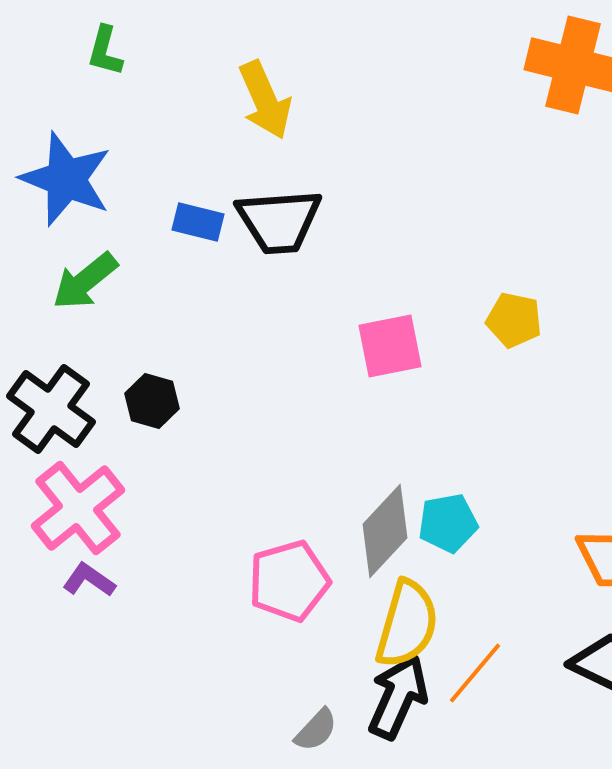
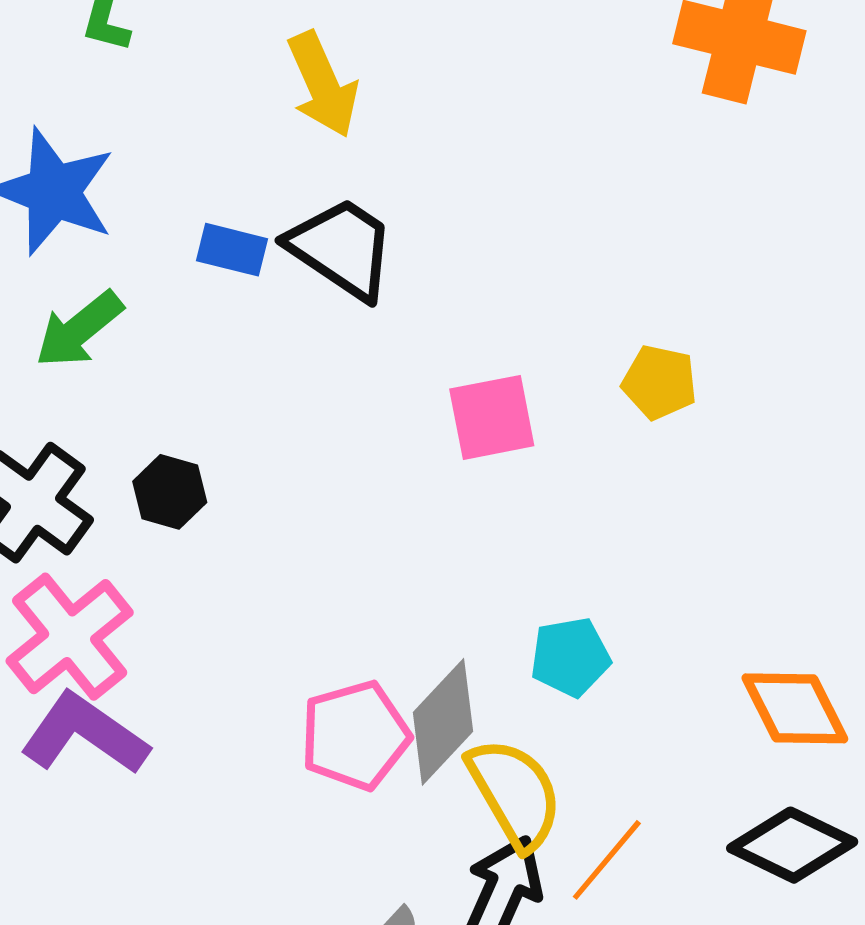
black trapezoid: (279, 221) -> (342, 248), turned -142
gray diamond: (385, 531) -> (443, 722), moved
purple L-shape: (89, 580) -> (84, 734), size x1.8
yellow semicircle: (407, 624) -> (515, 794), turned -46

